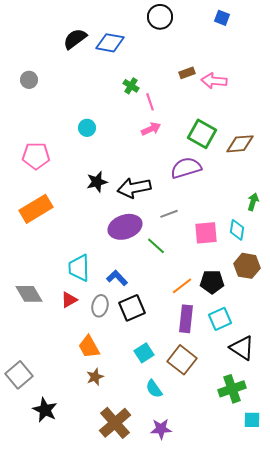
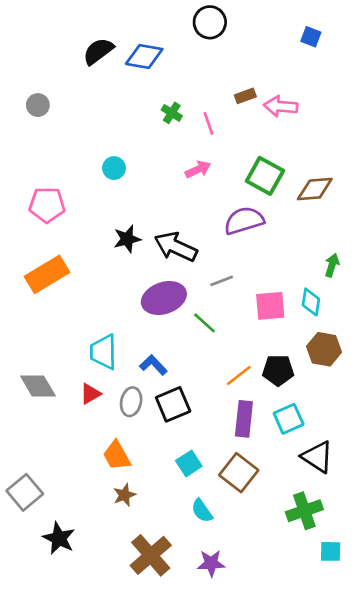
blue square: (222, 18) -> (311, 37), moved
pink line: (150, 102) -> (209, 123), moved
black arrow: (134, 188) -> (176, 247), turned 36

